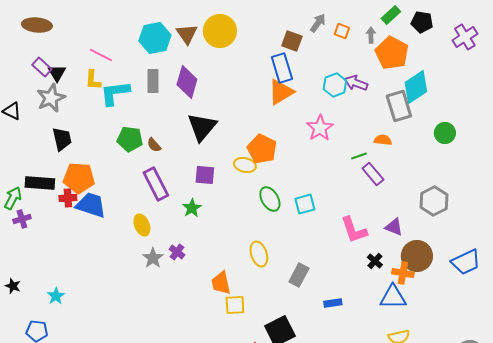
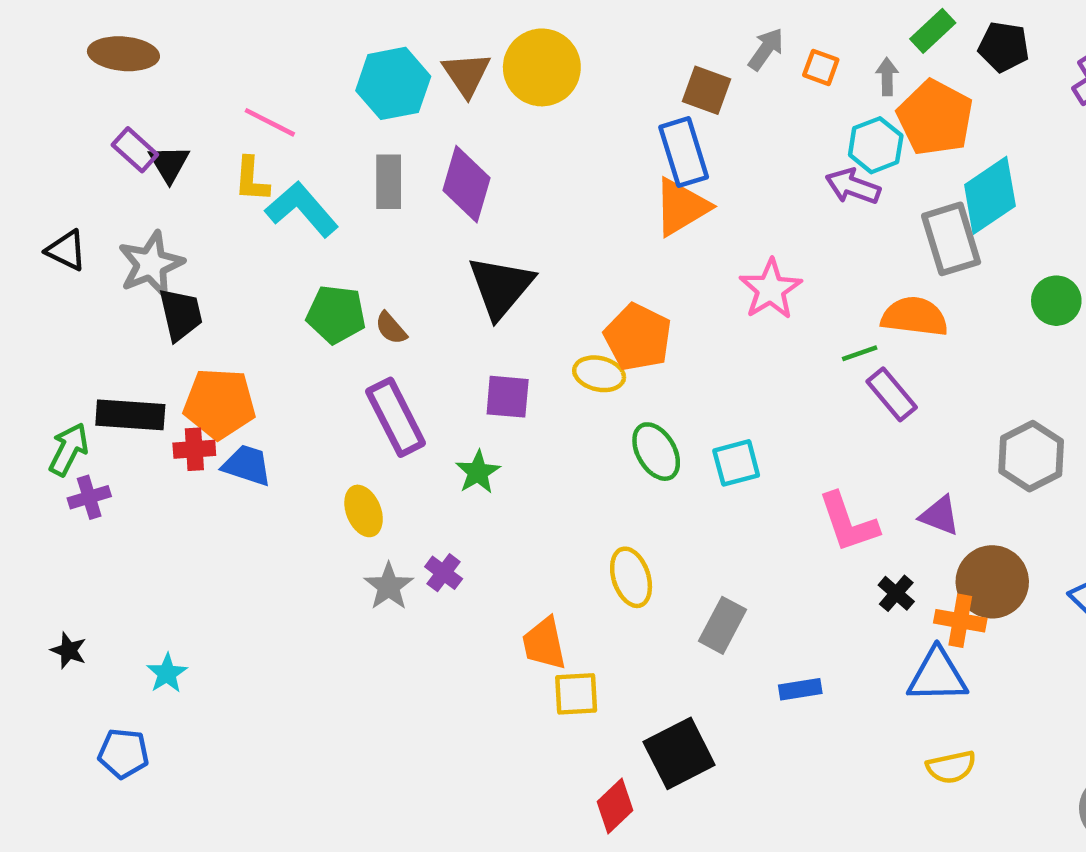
cyan hexagon: (335, 85) -> (876, 145), moved
cyan L-shape: (115, 93) -> (302, 209), turned 56
gray star: (51, 98) -> (151, 264), moved
orange semicircle: (383, 140) -> (915, 317), size x1.6
blue trapezoid: (91, 205) -> (247, 465), size x0.7

